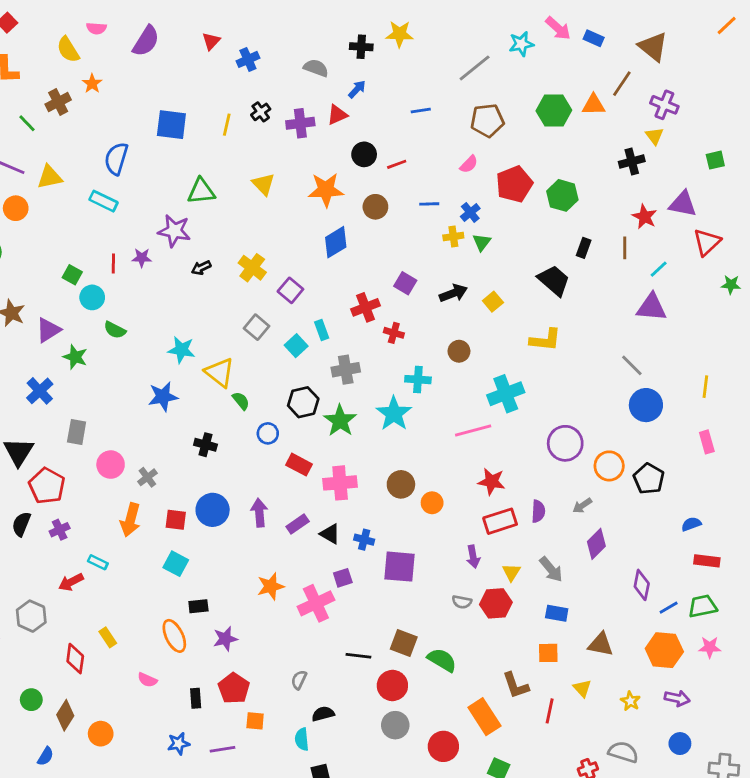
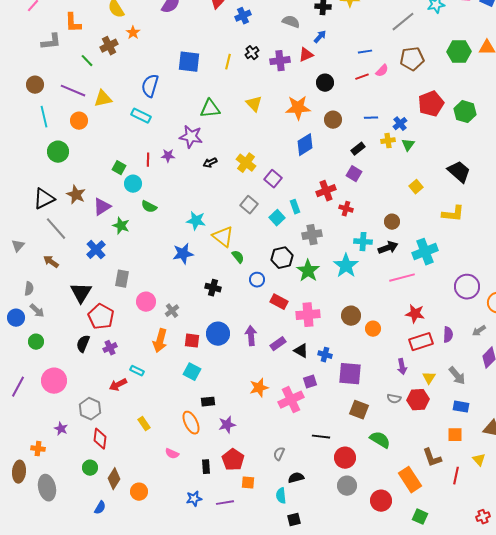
red line: (397, 164) -> (362, 77), moved
pink semicircle: (469, 164) -> (382, 71), moved
black rectangle: (584, 248) -> (358, 149), moved, turned 32
black arrow: (453, 293) -> (388, 248), moved
brown square: (404, 643) -> (359, 410), moved
red diamond: (75, 659) -> (100, 439), moved

